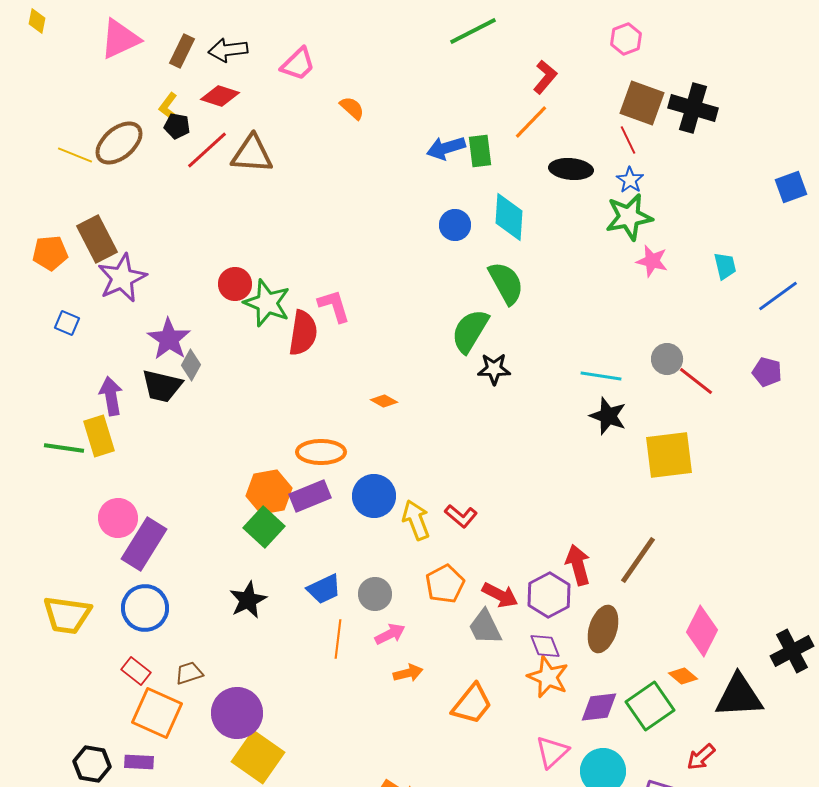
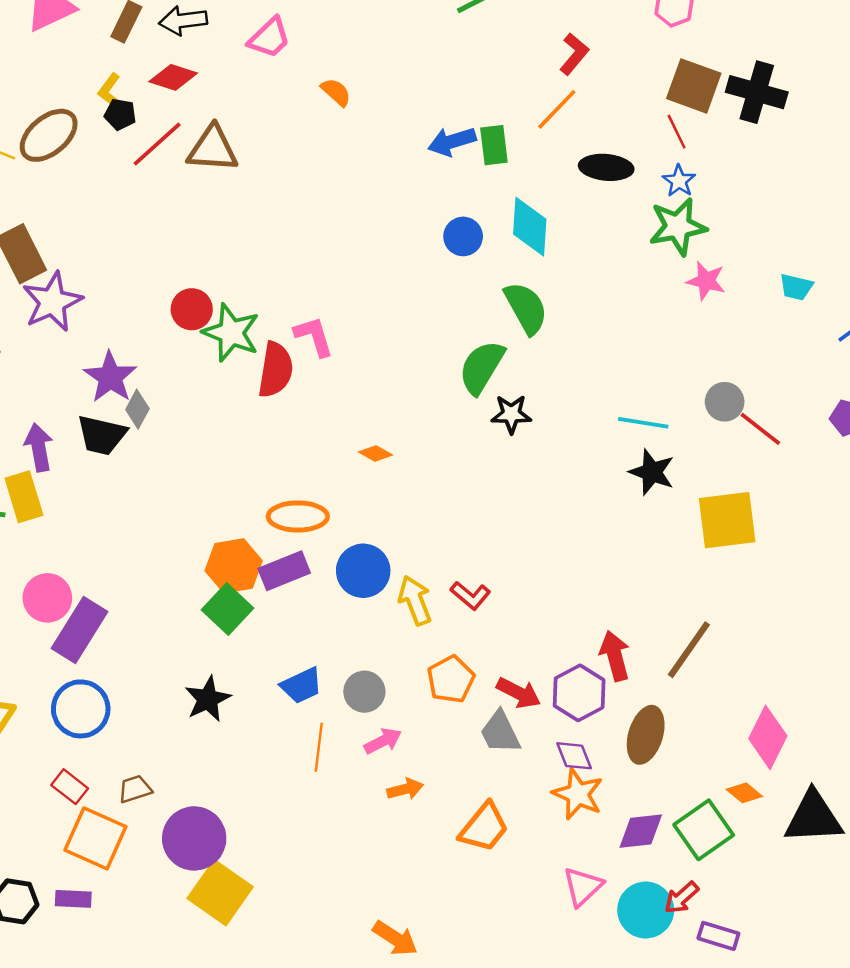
cyan trapezoid: (725, 266) -> (796, 287), turned 116
red arrow: (701, 757) -> (681, 898), moved

